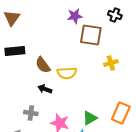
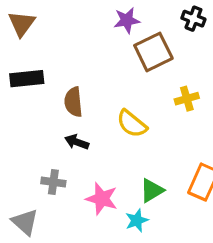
brown square: (91, 35) -> (153, 52), turned -35
brown semicircle: (43, 65) -> (73, 102), turned 30
yellow semicircle: (67, 73) -> (132, 124), moved, turned 42

